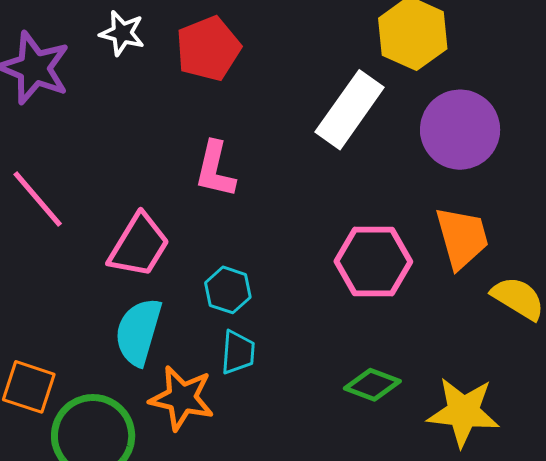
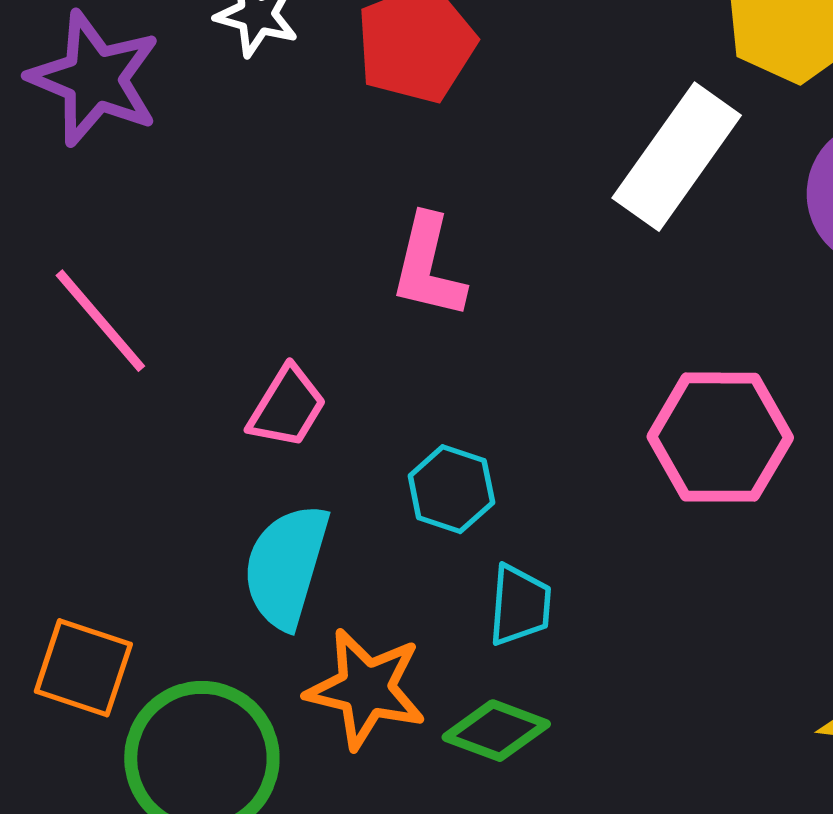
pink trapezoid: (139, 246) -> (287, 407), size x0.7
cyan trapezoid: (238, 352) -> (520, 605), moved
green diamond: (372, 385) -> (496, 731), moved

